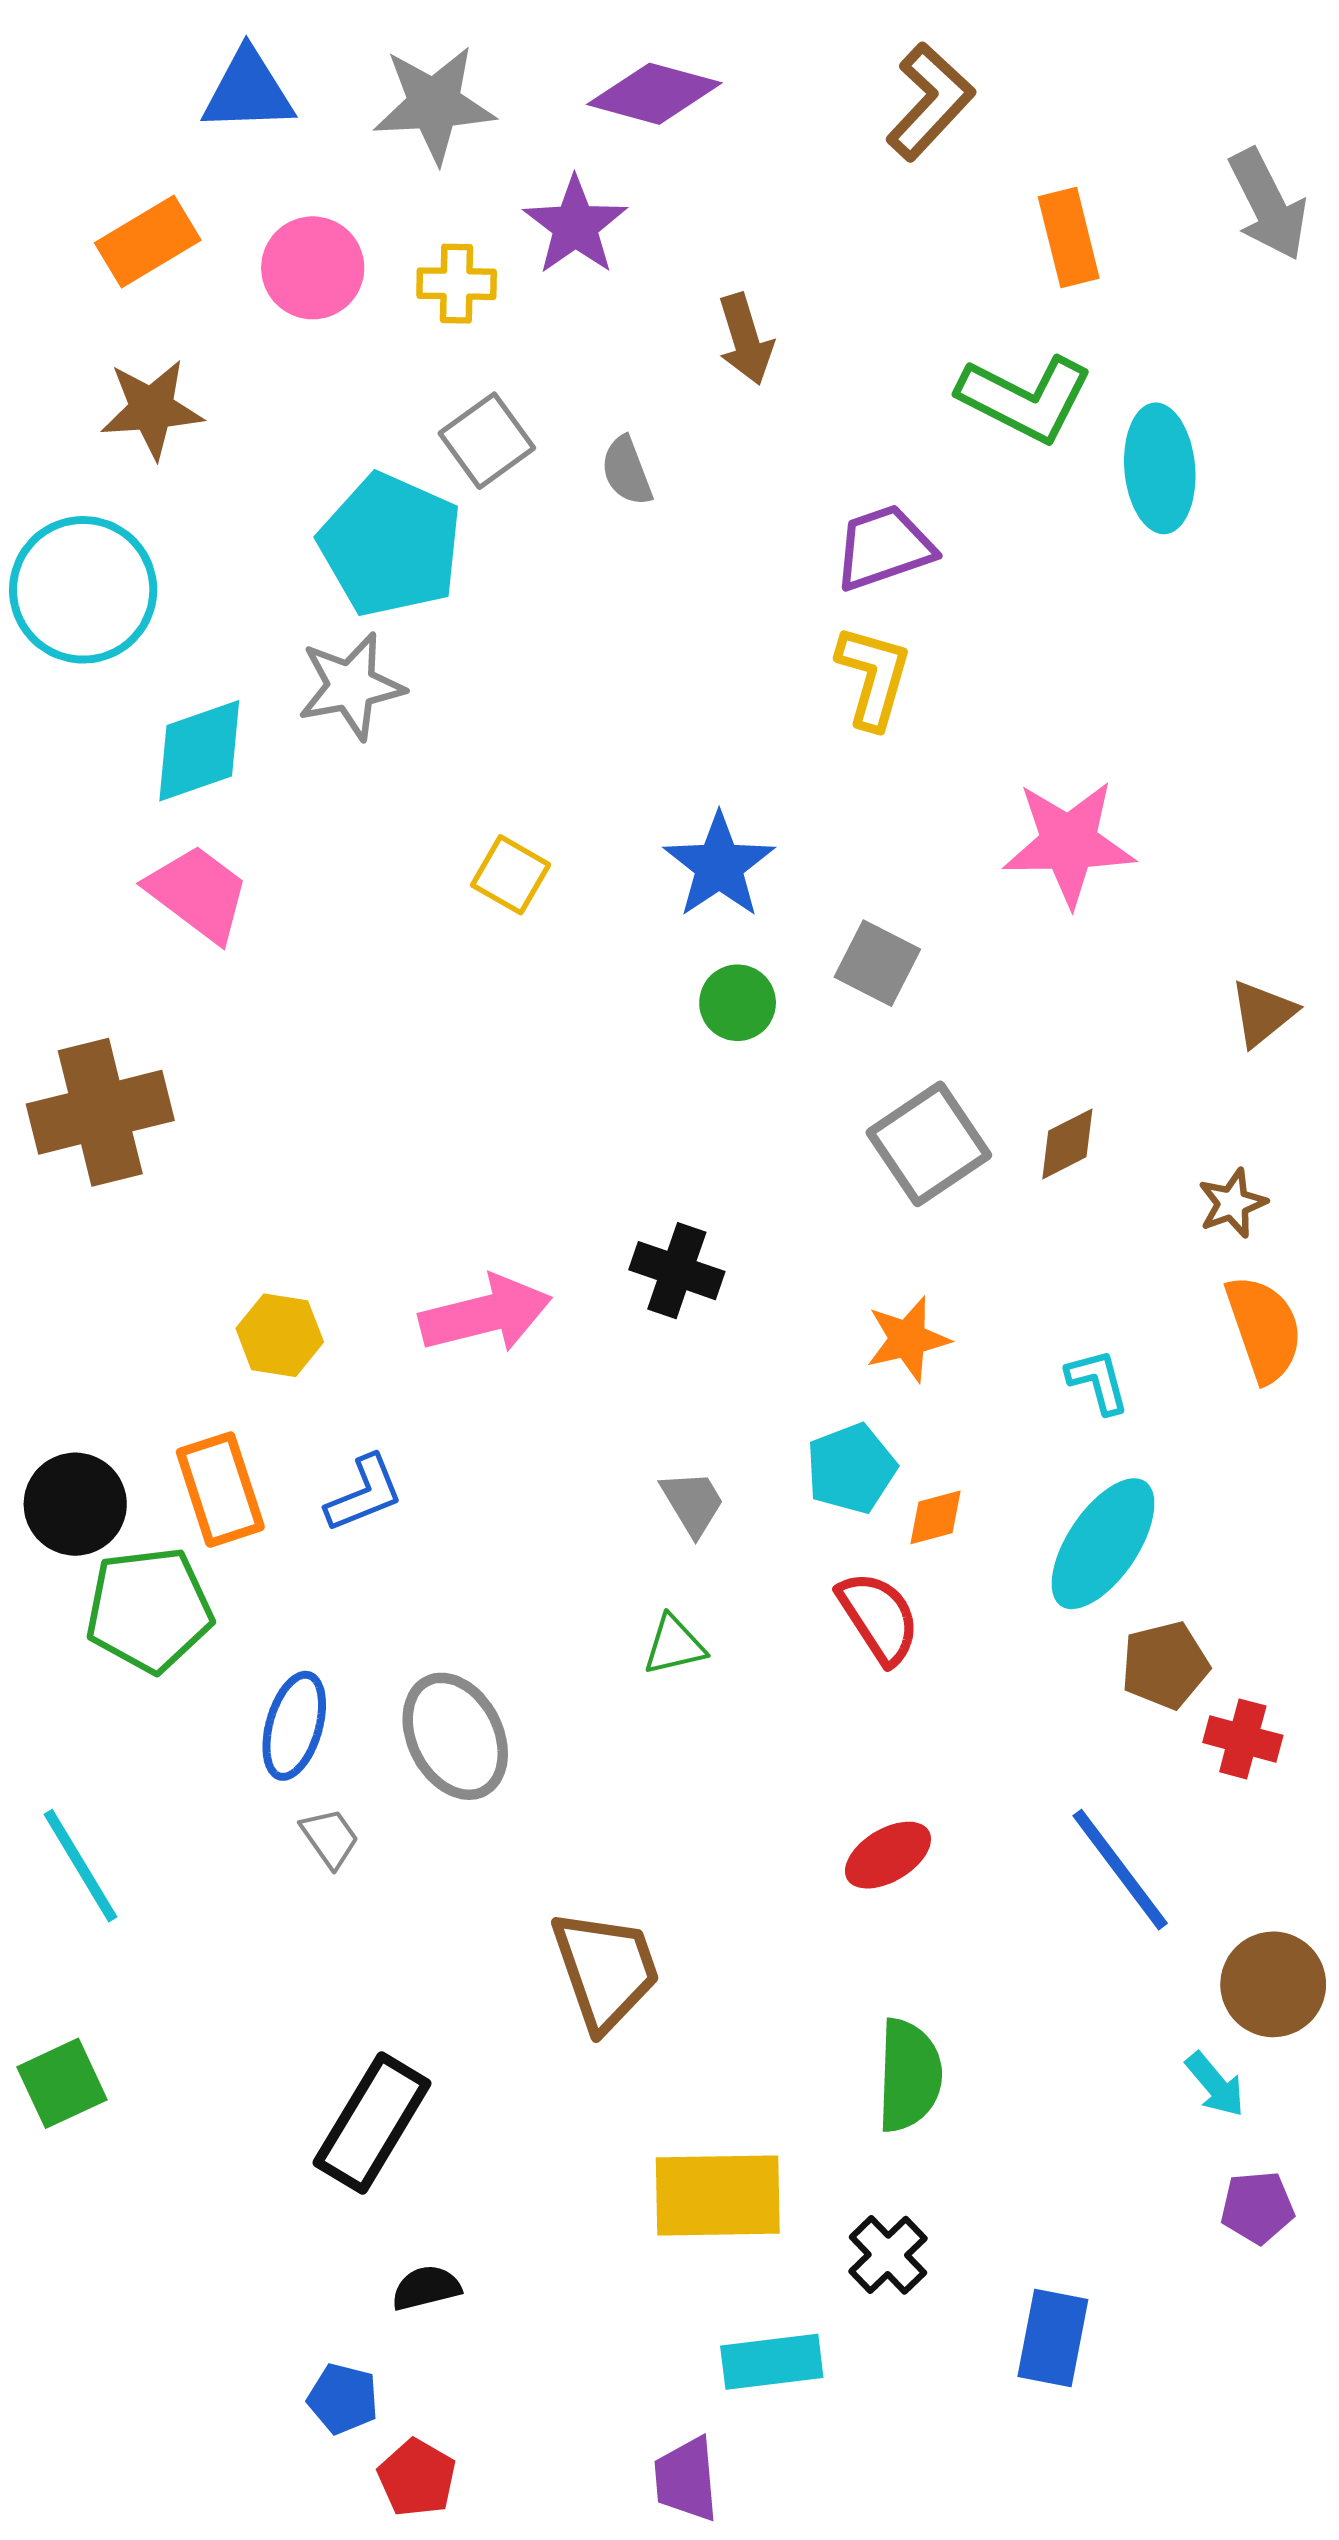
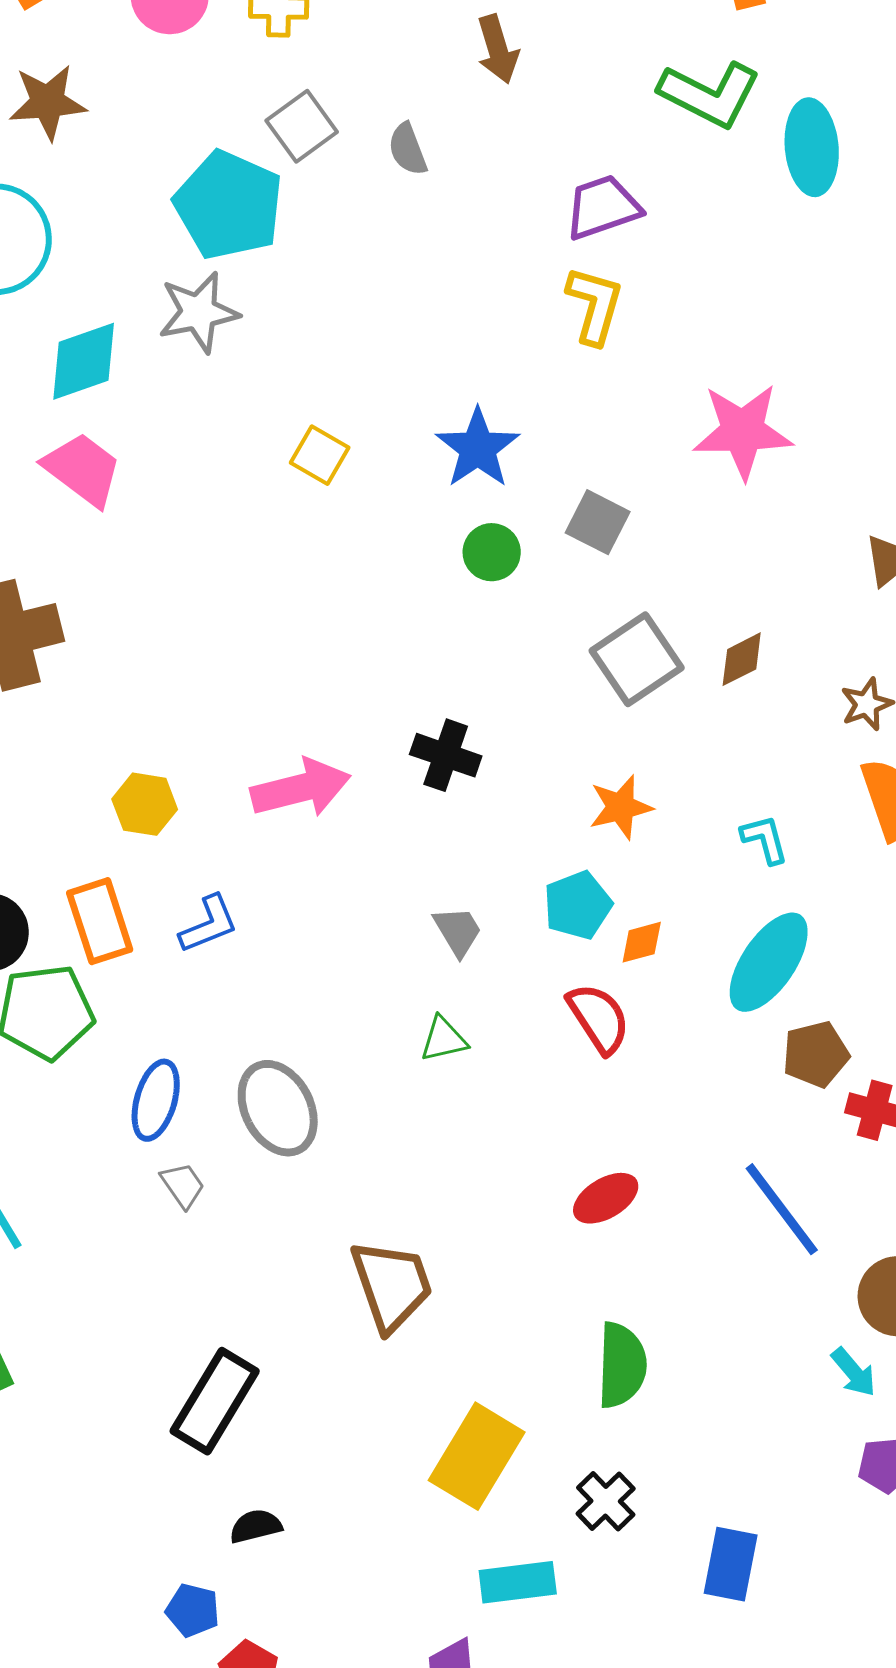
yellow rectangle: (718, 2195) -> (477, 1456), turned -58

